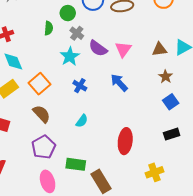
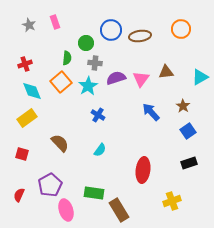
gray cross: (77, 33) -> (95, 63), turned -32
purple semicircle: (98, 48) -> (116, 78), turned 126
brown triangle: (159, 49) -> (166, 72), moved
blue arrow: (119, 83) -> (151, 112), moved
orange square: (40, 84) -> (61, 82), moved
purple pentagon: (44, 147) -> (50, 185), moved

